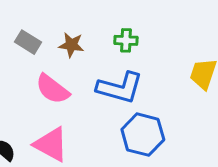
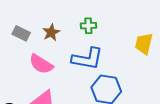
brown star: (71, 45) -> (51, 32), turned -30

